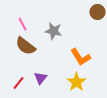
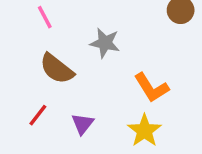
pink line: (22, 24) -> (45, 17), moved
red line: (18, 83) -> (38, 115), moved

